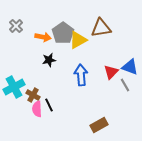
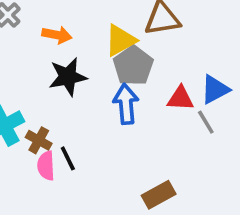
gray pentagon: (63, 33) -> (133, 66), moved
black star: (49, 60) -> (68, 77), size x1.5
blue triangle: (130, 67) -> (215, 89), turned -48
red triangle: (111, 72) -> (180, 98), turned 49

